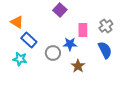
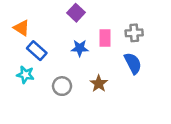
gray cross: (106, 26) -> (134, 33), turned 32
blue star: (70, 44) -> (80, 48), moved
gray circle: (53, 53) -> (62, 86), moved

